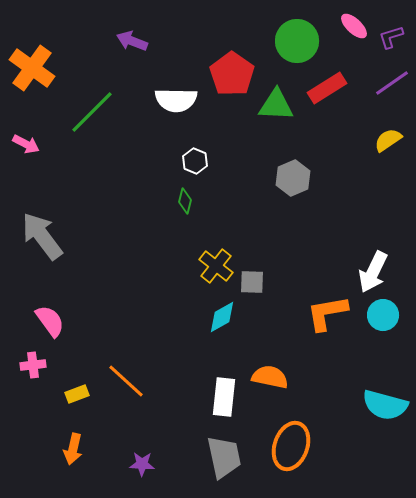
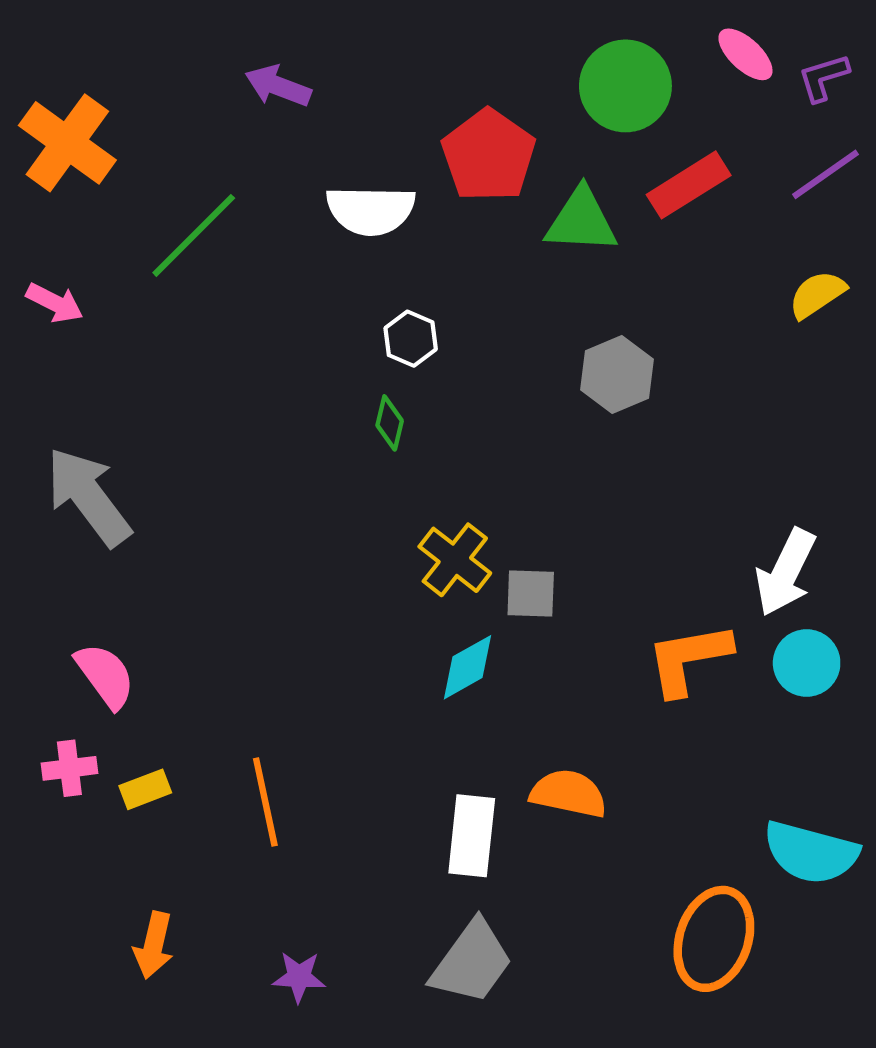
orange line: (126, 381) -> (265, 802), turned 36
yellow rectangle: (77, 394) -> (145, 789), moved
orange ellipse: (291, 446) -> (714, 939), moved
gray trapezoid: (224, 457) -> (472, 962), turned 48

